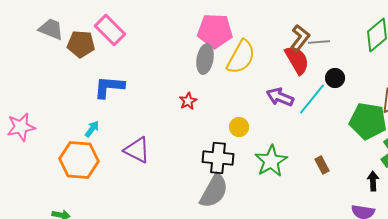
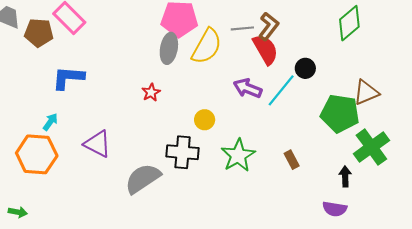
gray line: (319, 42) -> (242, 28), moved
gray semicircle: (214, 191) -> (143, 179), moved, turned -153

